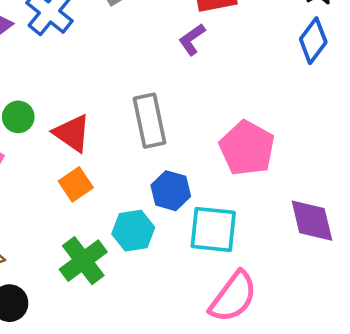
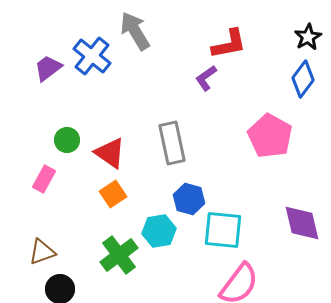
pink pentagon: (247, 148) -> (270, 136), moved

